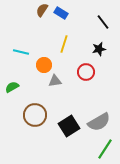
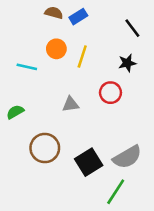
brown semicircle: (42, 10) -> (54, 13), turned 72
blue rectangle: (61, 13) -> (78, 17), turned -64
orange circle: (44, 65) -> (56, 49), moved
green line: (105, 149) -> (116, 192), moved

